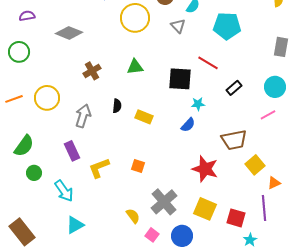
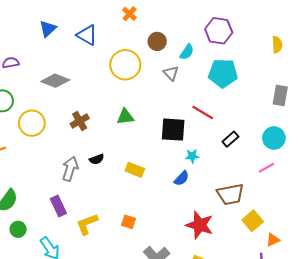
yellow circle: (47, 98) -> (32, 123), moved
black semicircle: (117, 106) -> (97, 159), moved, turned 64

